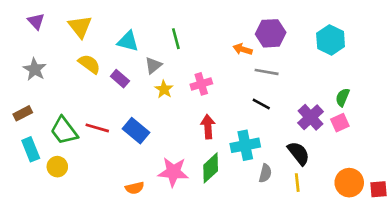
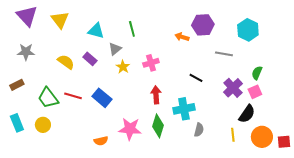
purple triangle: (36, 21) -> (27, 16), size x1.6
yellow semicircle: (89, 64) -> (66, 62), moved
gray star: (35, 69) -> (26, 52), turned -30
gray line: (267, 72) -> (224, 54), moved
cyan rectangle: (31, 149) -> (17, 123), moved
black semicircle: (299, 153) -> (247, 114), moved, turned 72
green diamond: (211, 168) -> (158, 126), turned -30
yellow line: (297, 183) -> (233, 135), moved

